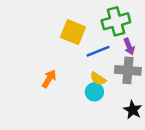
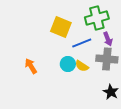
orange arrow: (49, 79) -> (31, 66), moved, turned -63
cyan circle: (94, 92) -> (68, 64), moved

